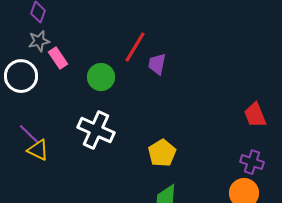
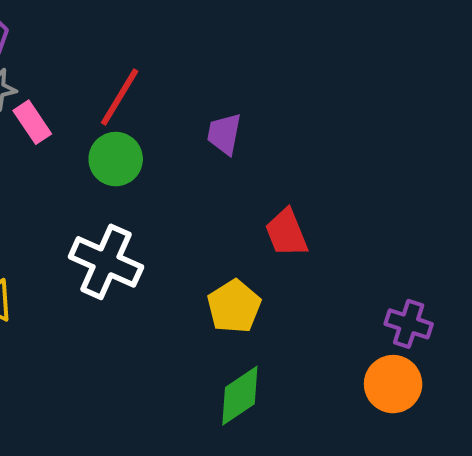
red line: (135, 47) -> (120, 97), moved
red trapezoid: (255, 115) -> (286, 233), moved

